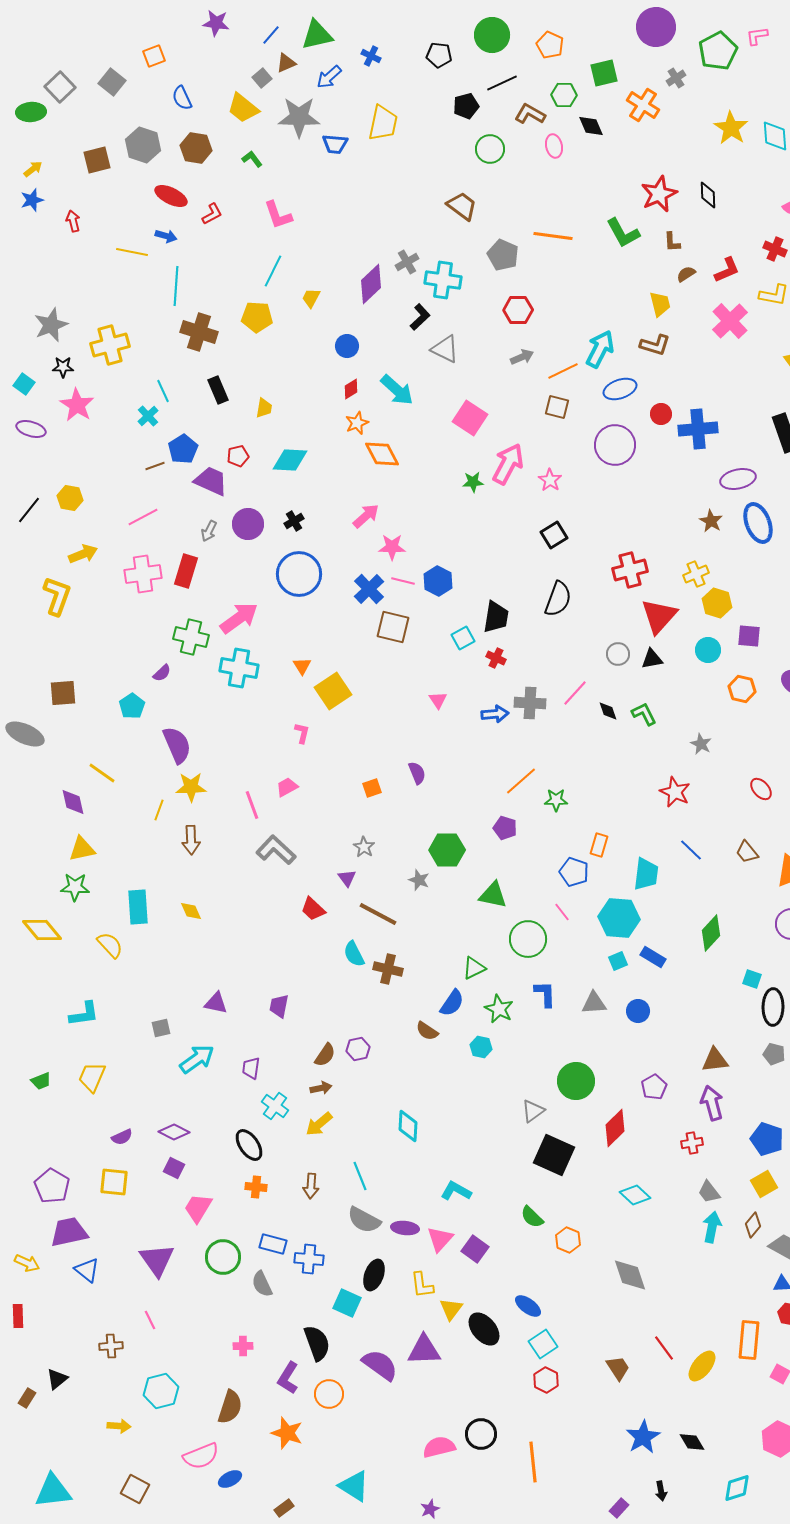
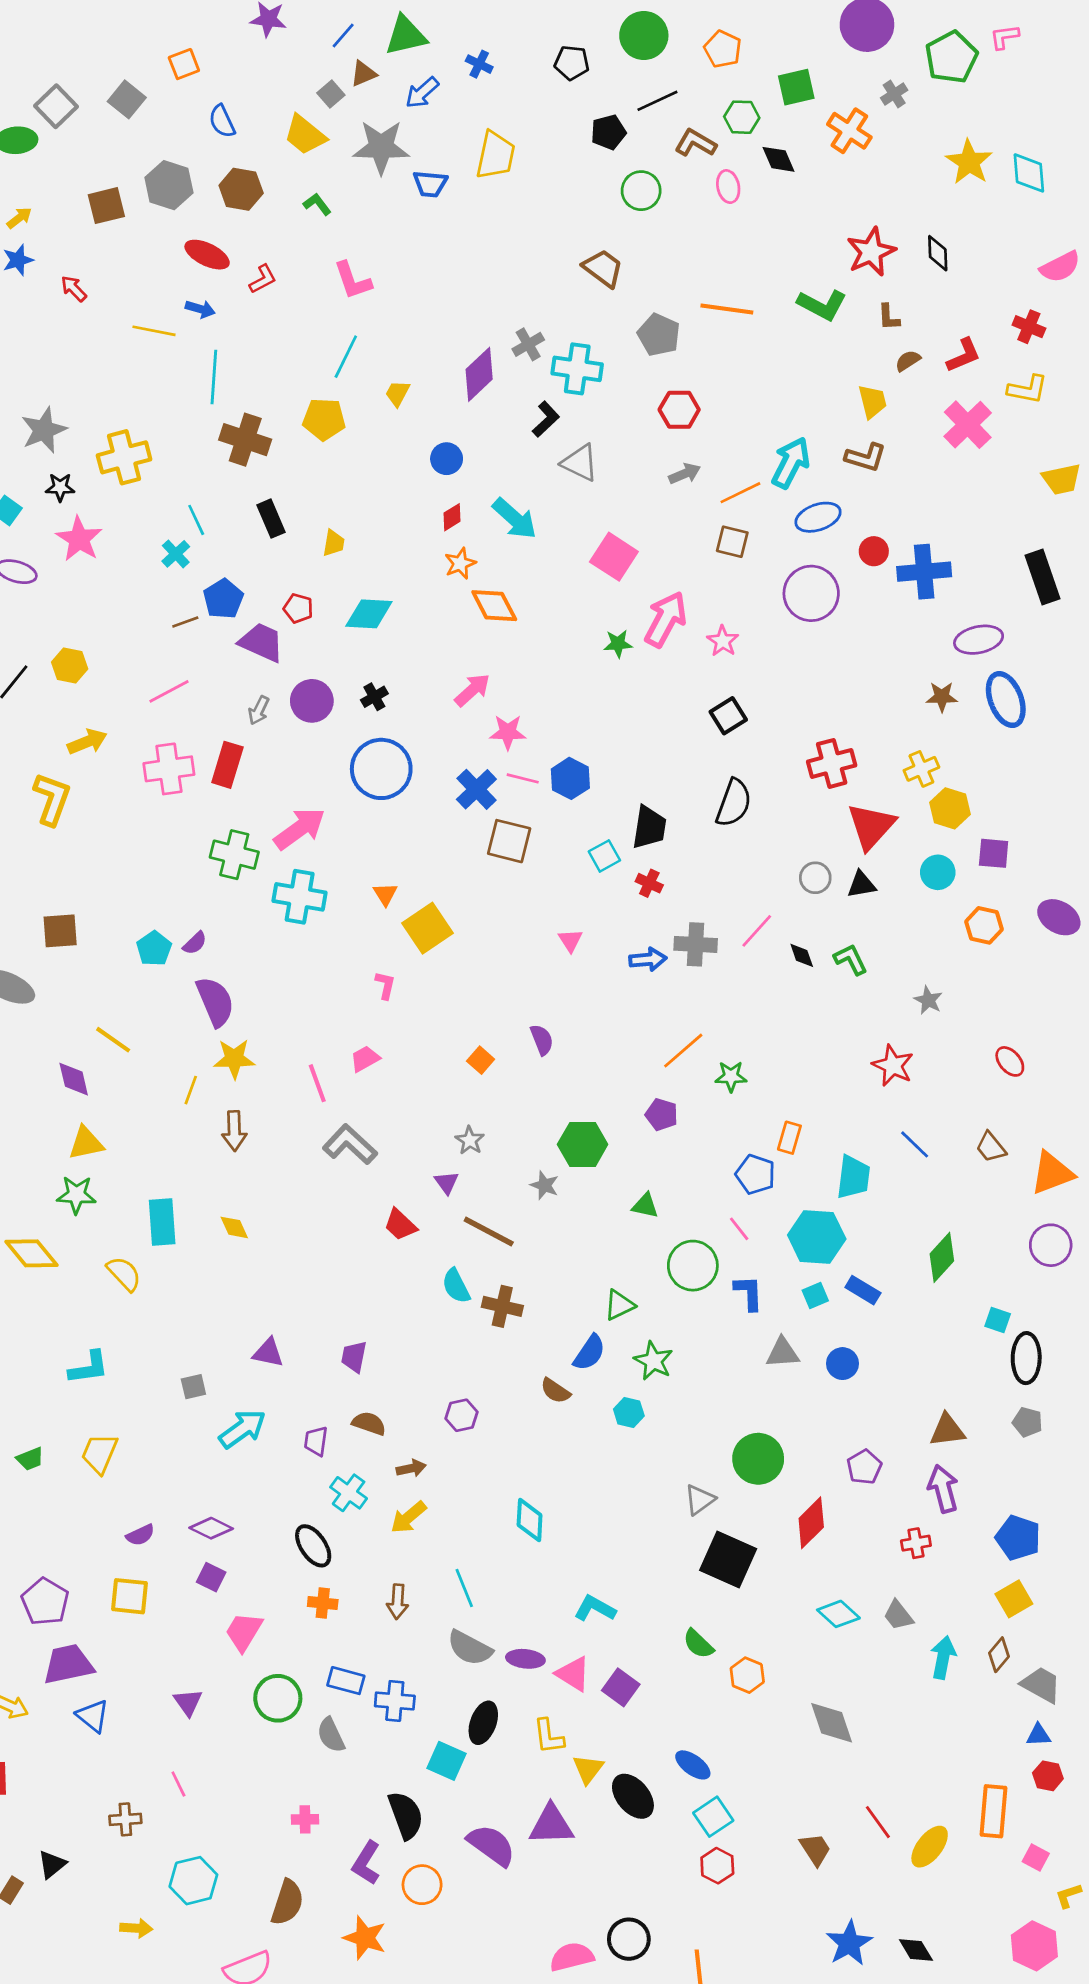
red arrow: (73, 221) -> (74, 289), turned -30
green L-shape: (623, 233) -> (822, 305), turned -33
red pentagon: (238, 456) -> (298, 608), turned 30
brown star: (711, 521) -> (942, 697), turned -30
purple semicircle: (162, 673) -> (195, 943), moved
orange square: (372, 788) -> (481, 1060), turned -30
green triangle: (493, 895) -> (645, 1206), size x0.7
blue L-shape: (545, 994) -> (749, 1293), moved
brown semicircle: (325, 1055) -> (369, 1423), moved, turned -105
gray trapezoid: (709, 1192) -> (898, 1615), moved
pink triangle: (440, 1239) -> (573, 1674), turned -40
purple triangle: (157, 1260) -> (188, 1702), size x0.6

